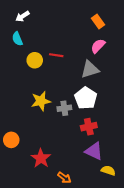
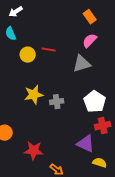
white pentagon: (86, 98) -> (95, 102), moved
red cross: (89, 127) -> (103, 126), moved
red star: (41, 158) -> (34, 151), turned -30

